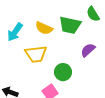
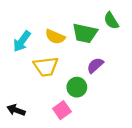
purple semicircle: (88, 50) -> (95, 65), moved

